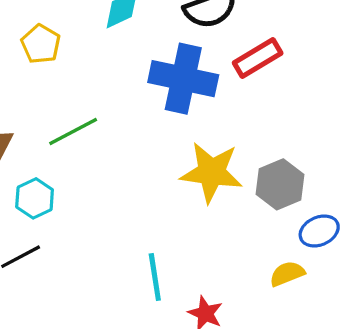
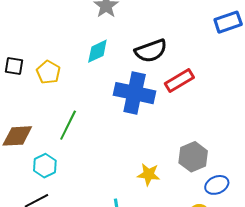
green line: (73, 131) -> (68, 125), turned -36
yellow star: (211, 172) -> (149, 174), moved, size x0.6

